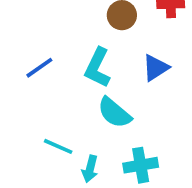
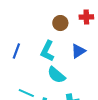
blue line: (39, 68) -> (16, 51), turned -35

